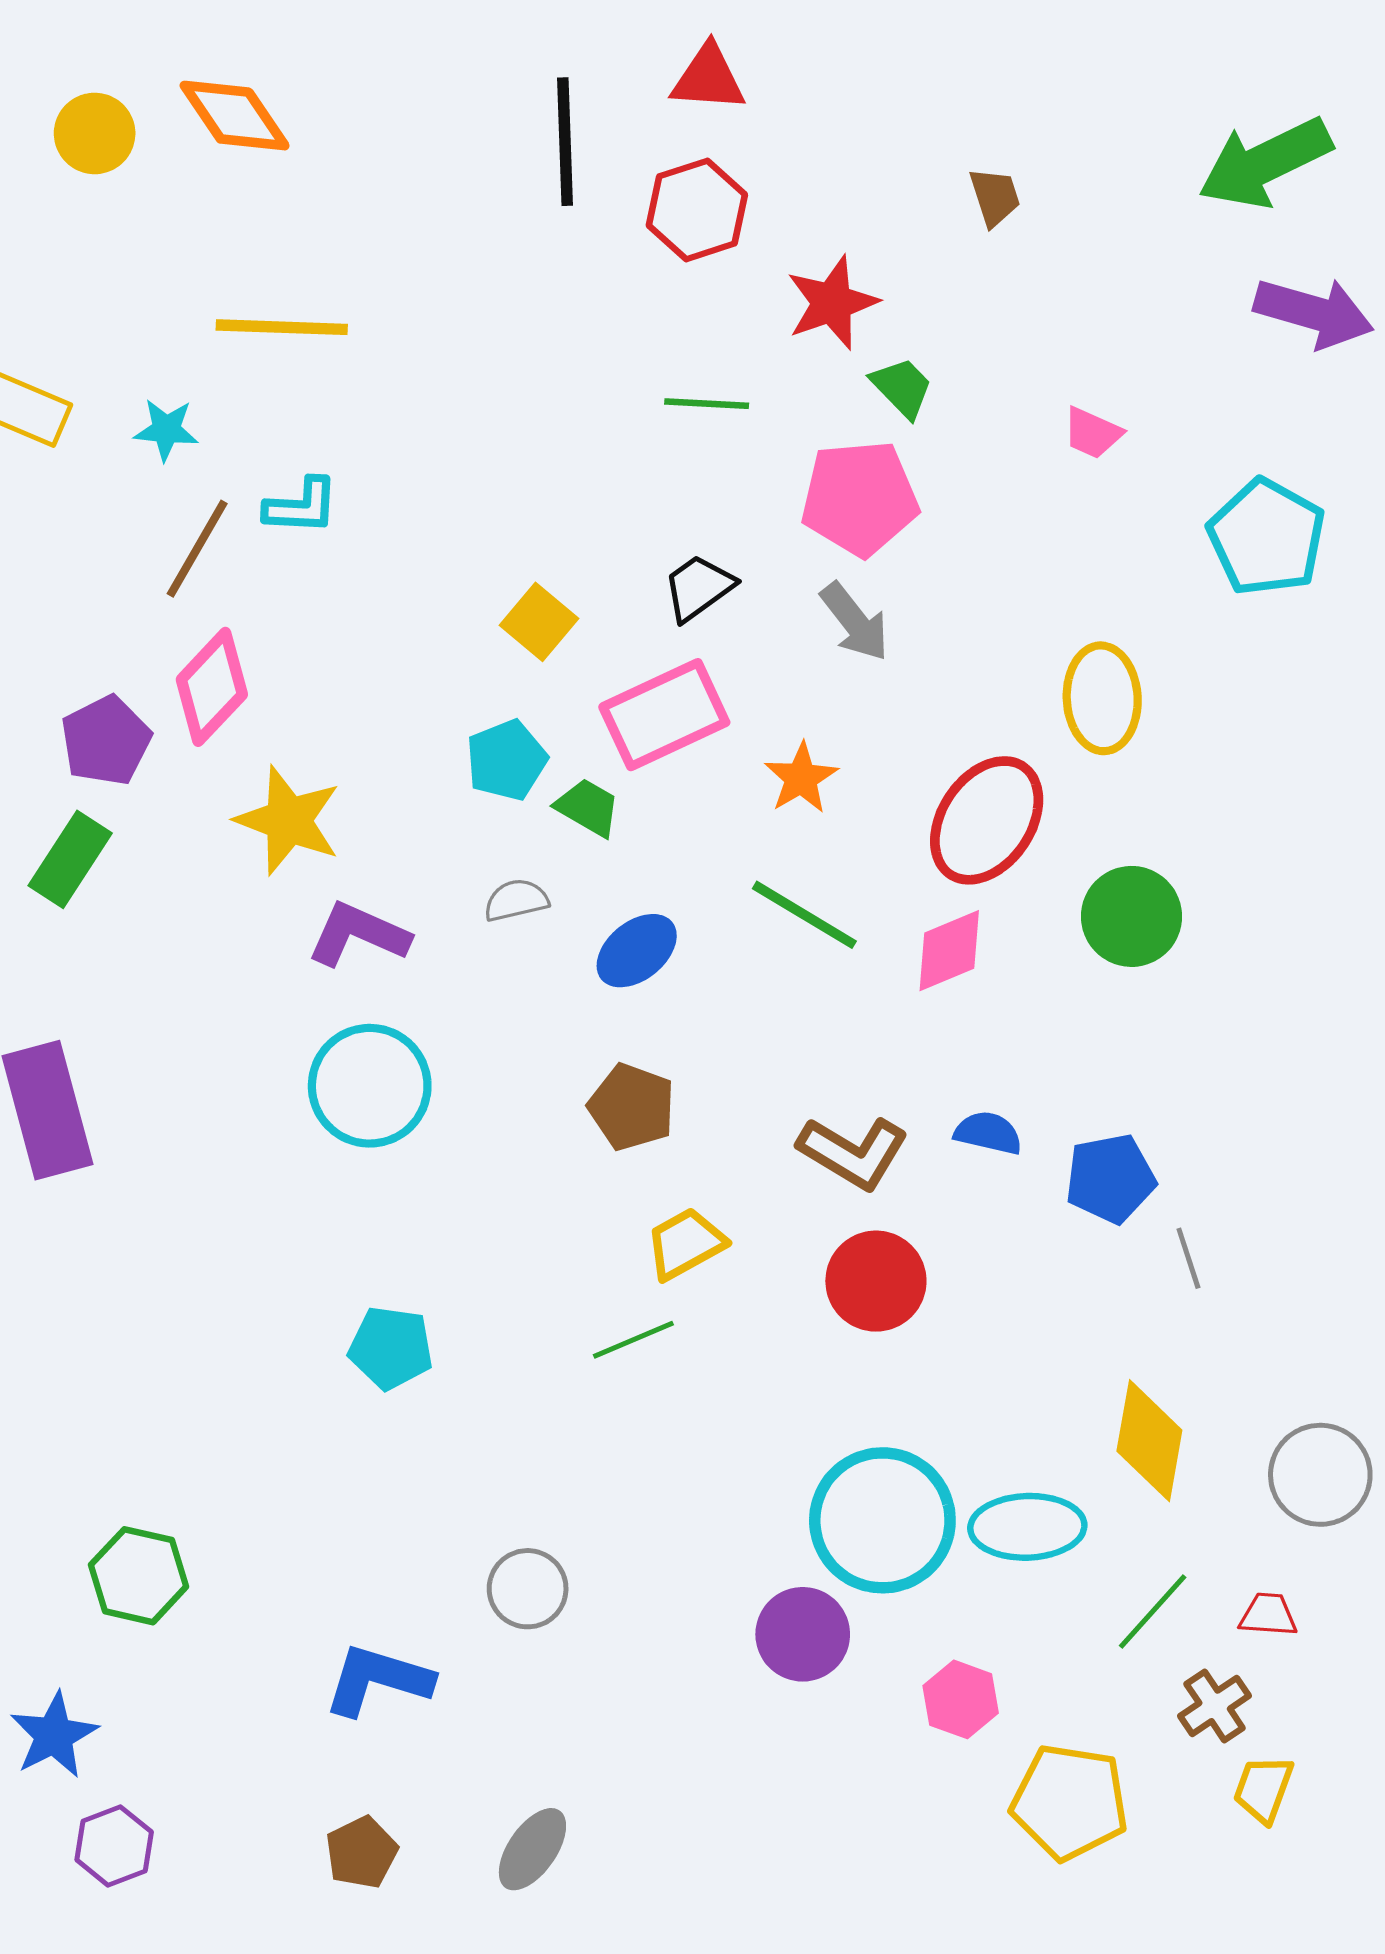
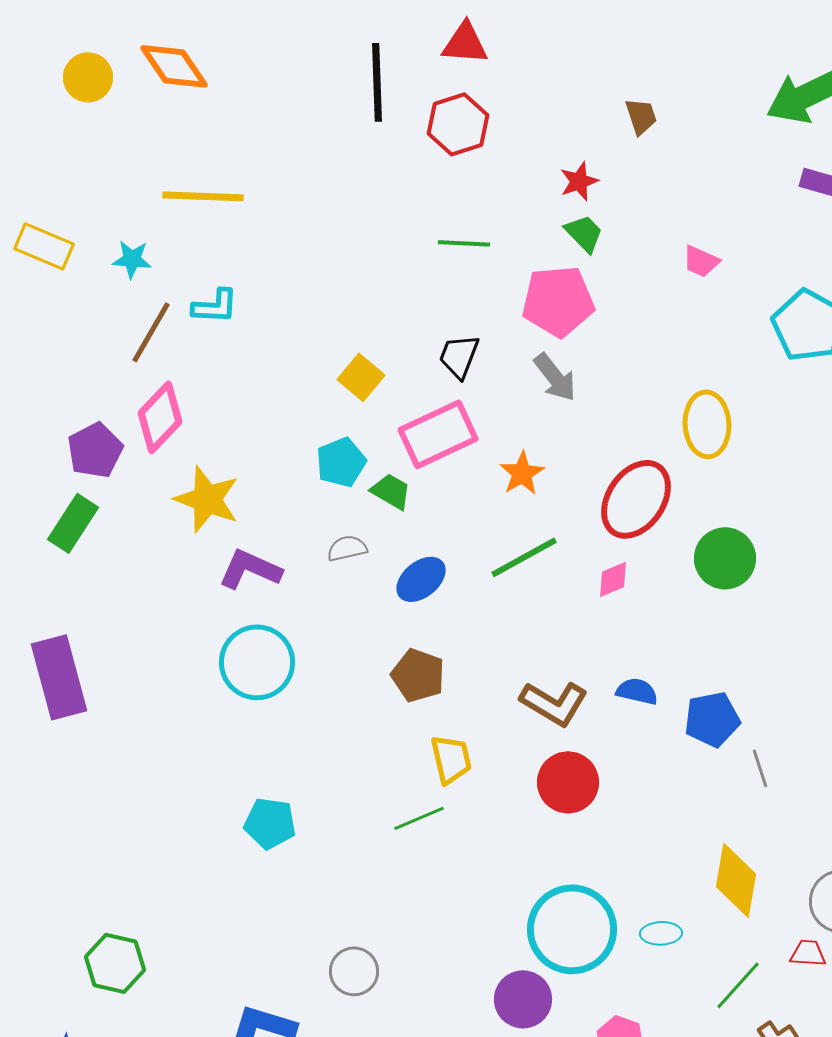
red star: (832, 303) -> (579, 181), moved, size x0.7
black trapezoid: (699, 588) -> (459, 356), turned -33
green line: (804, 915) -> (524, 557), turned -60
pink diamond: (949, 951) -> (613, 579), size x0.7
yellow trapezoid: (685, 1244) -> (451, 759), turned 106
cyan ellipse: (1027, 1527) -> (661, 933), size x0.6
red trapezoid: (1268, 1615) -> (808, 953), moved

